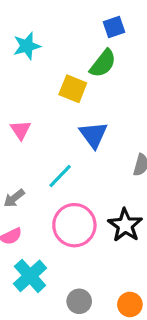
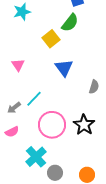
yellow square: (73, 89) -> (51, 39), turned 30
cyan line: (60, 176) -> (34, 99), moved
cyan cross: (30, 276) -> (36, 157), moved

